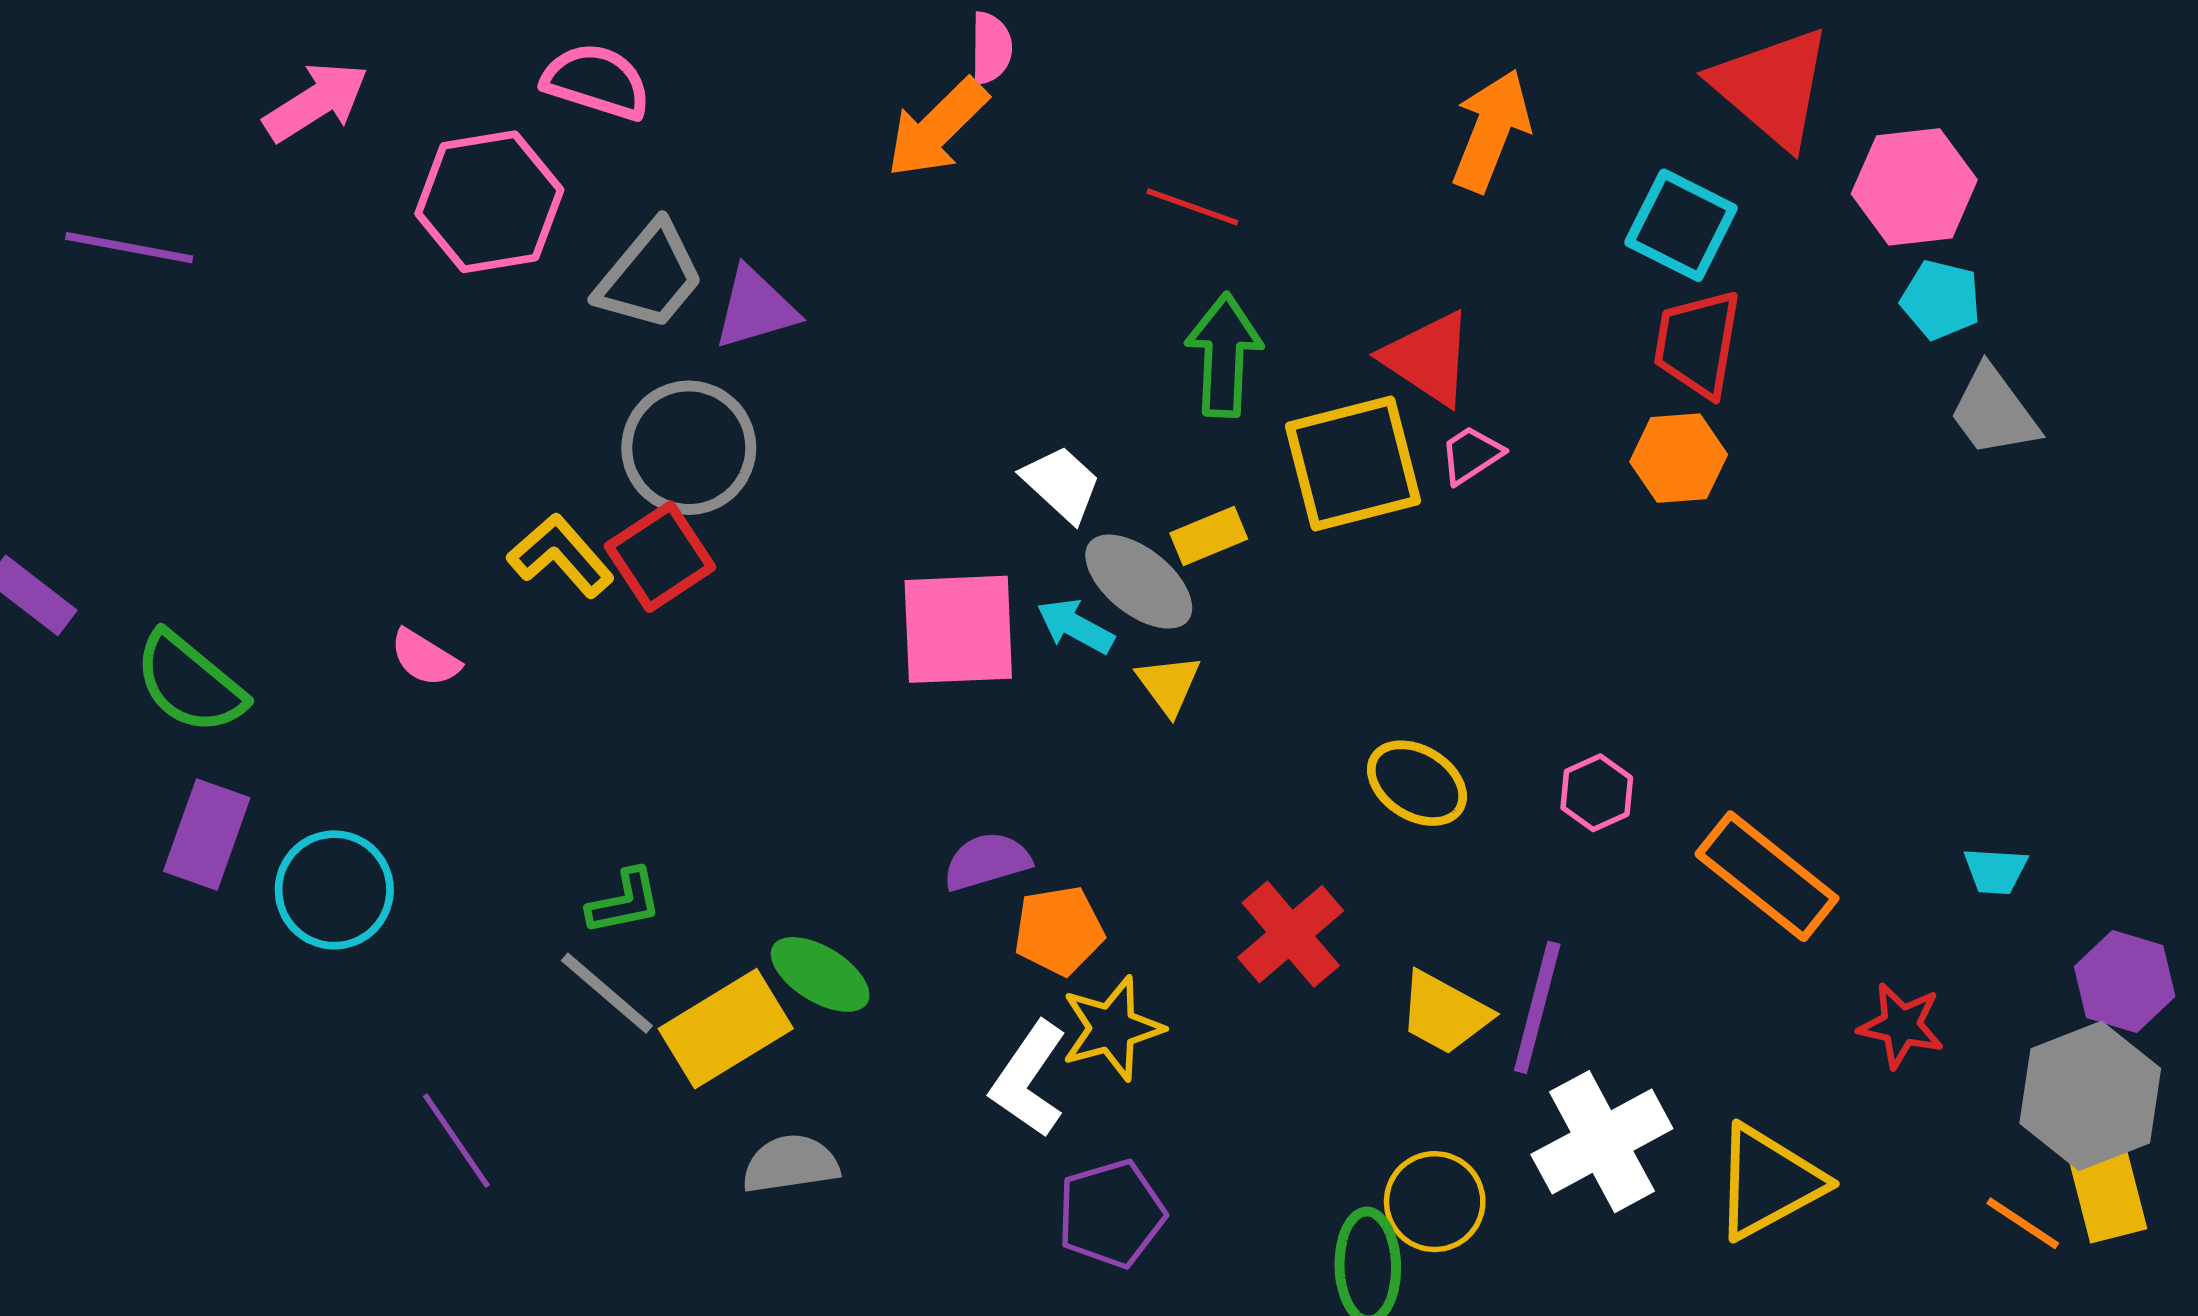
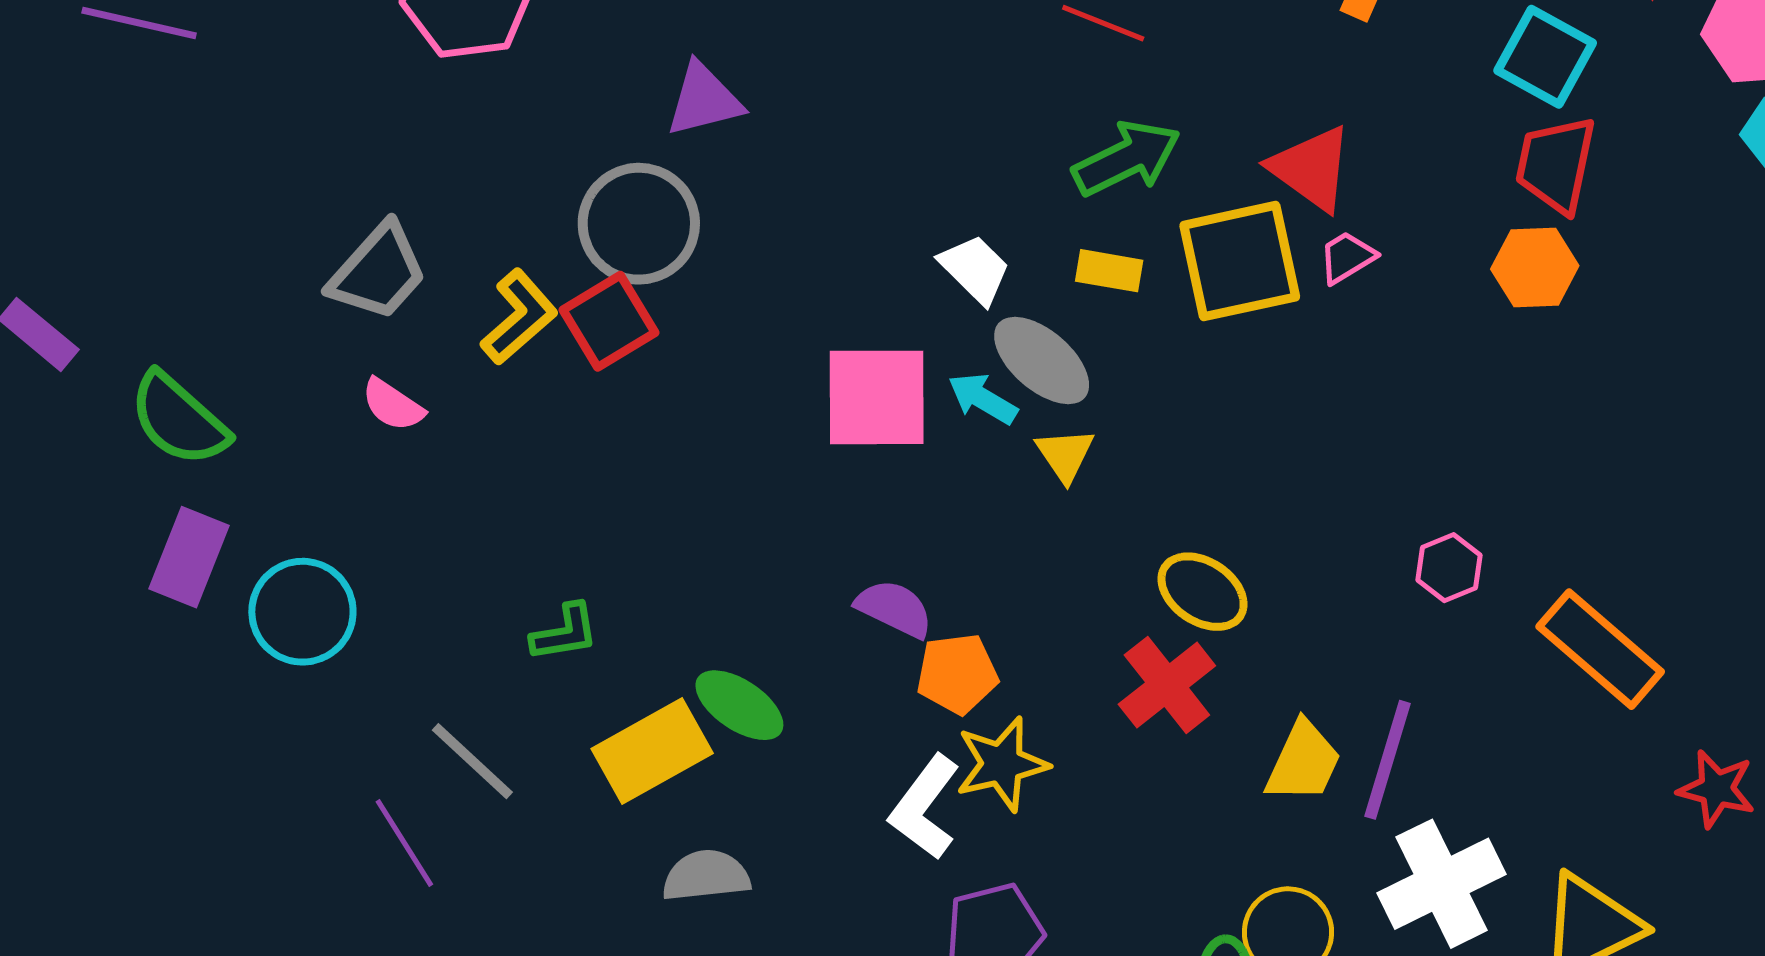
gray trapezoid: (650, 276) -> (378, 272), moved
green arrow: (1224, 355) -> (1127, 158), turned 59
yellow rectangle: (1209, 536) -> (1109, 271), moved, turned 30
yellow L-shape: (561, 556) -> (519, 317), turned 88
yellow ellipse: (1417, 783) -> (1203, 592), moved
purple semicircle: (987, 861) -> (894, 609), turned 40
gray line: (607, 993) -> (472, 761), moved
yellow trapezoid: (1444, 1013) -> (1303, 762), turned -96

